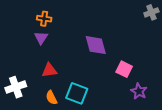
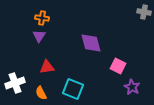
gray cross: (151, 12) -> (144, 12), turned 32
orange semicircle: (52, 98) -> (41, 93), moved

